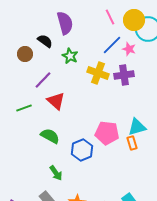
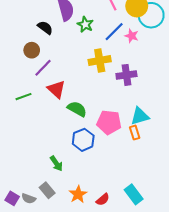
brown circle: (25, 54) -> (32, 50), moved
green star: (70, 56) -> (85, 24), moved
yellow cross: (98, 73) -> (100, 61), turned -30
purple cross: (124, 75) -> (126, 75), moved
green semicircle: (50, 136) -> (77, 109), moved

